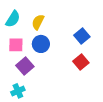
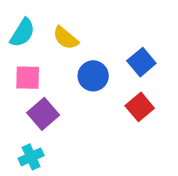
yellow semicircle: (38, 22) -> (66, 38), turned -77
blue circle: (41, 44) -> (93, 76), moved

